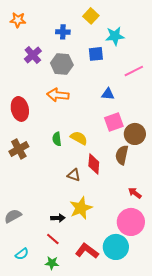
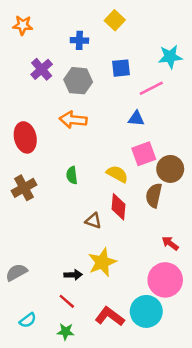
cyan star: (115, 36) -> (170, 57), moved
pink line: (134, 71) -> (151, 88), moved
yellow semicircle: (79, 138) -> (117, 174), moved

